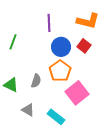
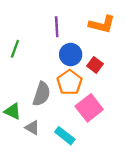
red square: (84, 46) -> (95, 65), moved
gray semicircle: (36, 81) -> (42, 94), size x1.5
green triangle: (11, 85) -> (13, 111), moved

